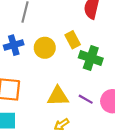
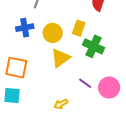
yellow rectangle: (73, 40) -> (79, 28), turned 42
yellow triangle: (58, 96) -> (60, 58), moved, turned -40

